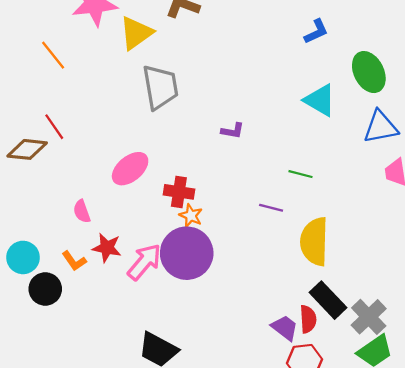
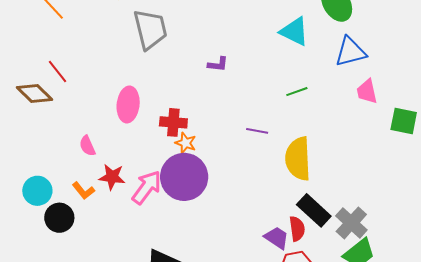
brown diamond: (27, 149) -> (34, 94), turned 42
pink ellipse: (130, 169) -> (128, 104), turned -40
green line: (301, 174) -> (297, 92), moved, turned -30

